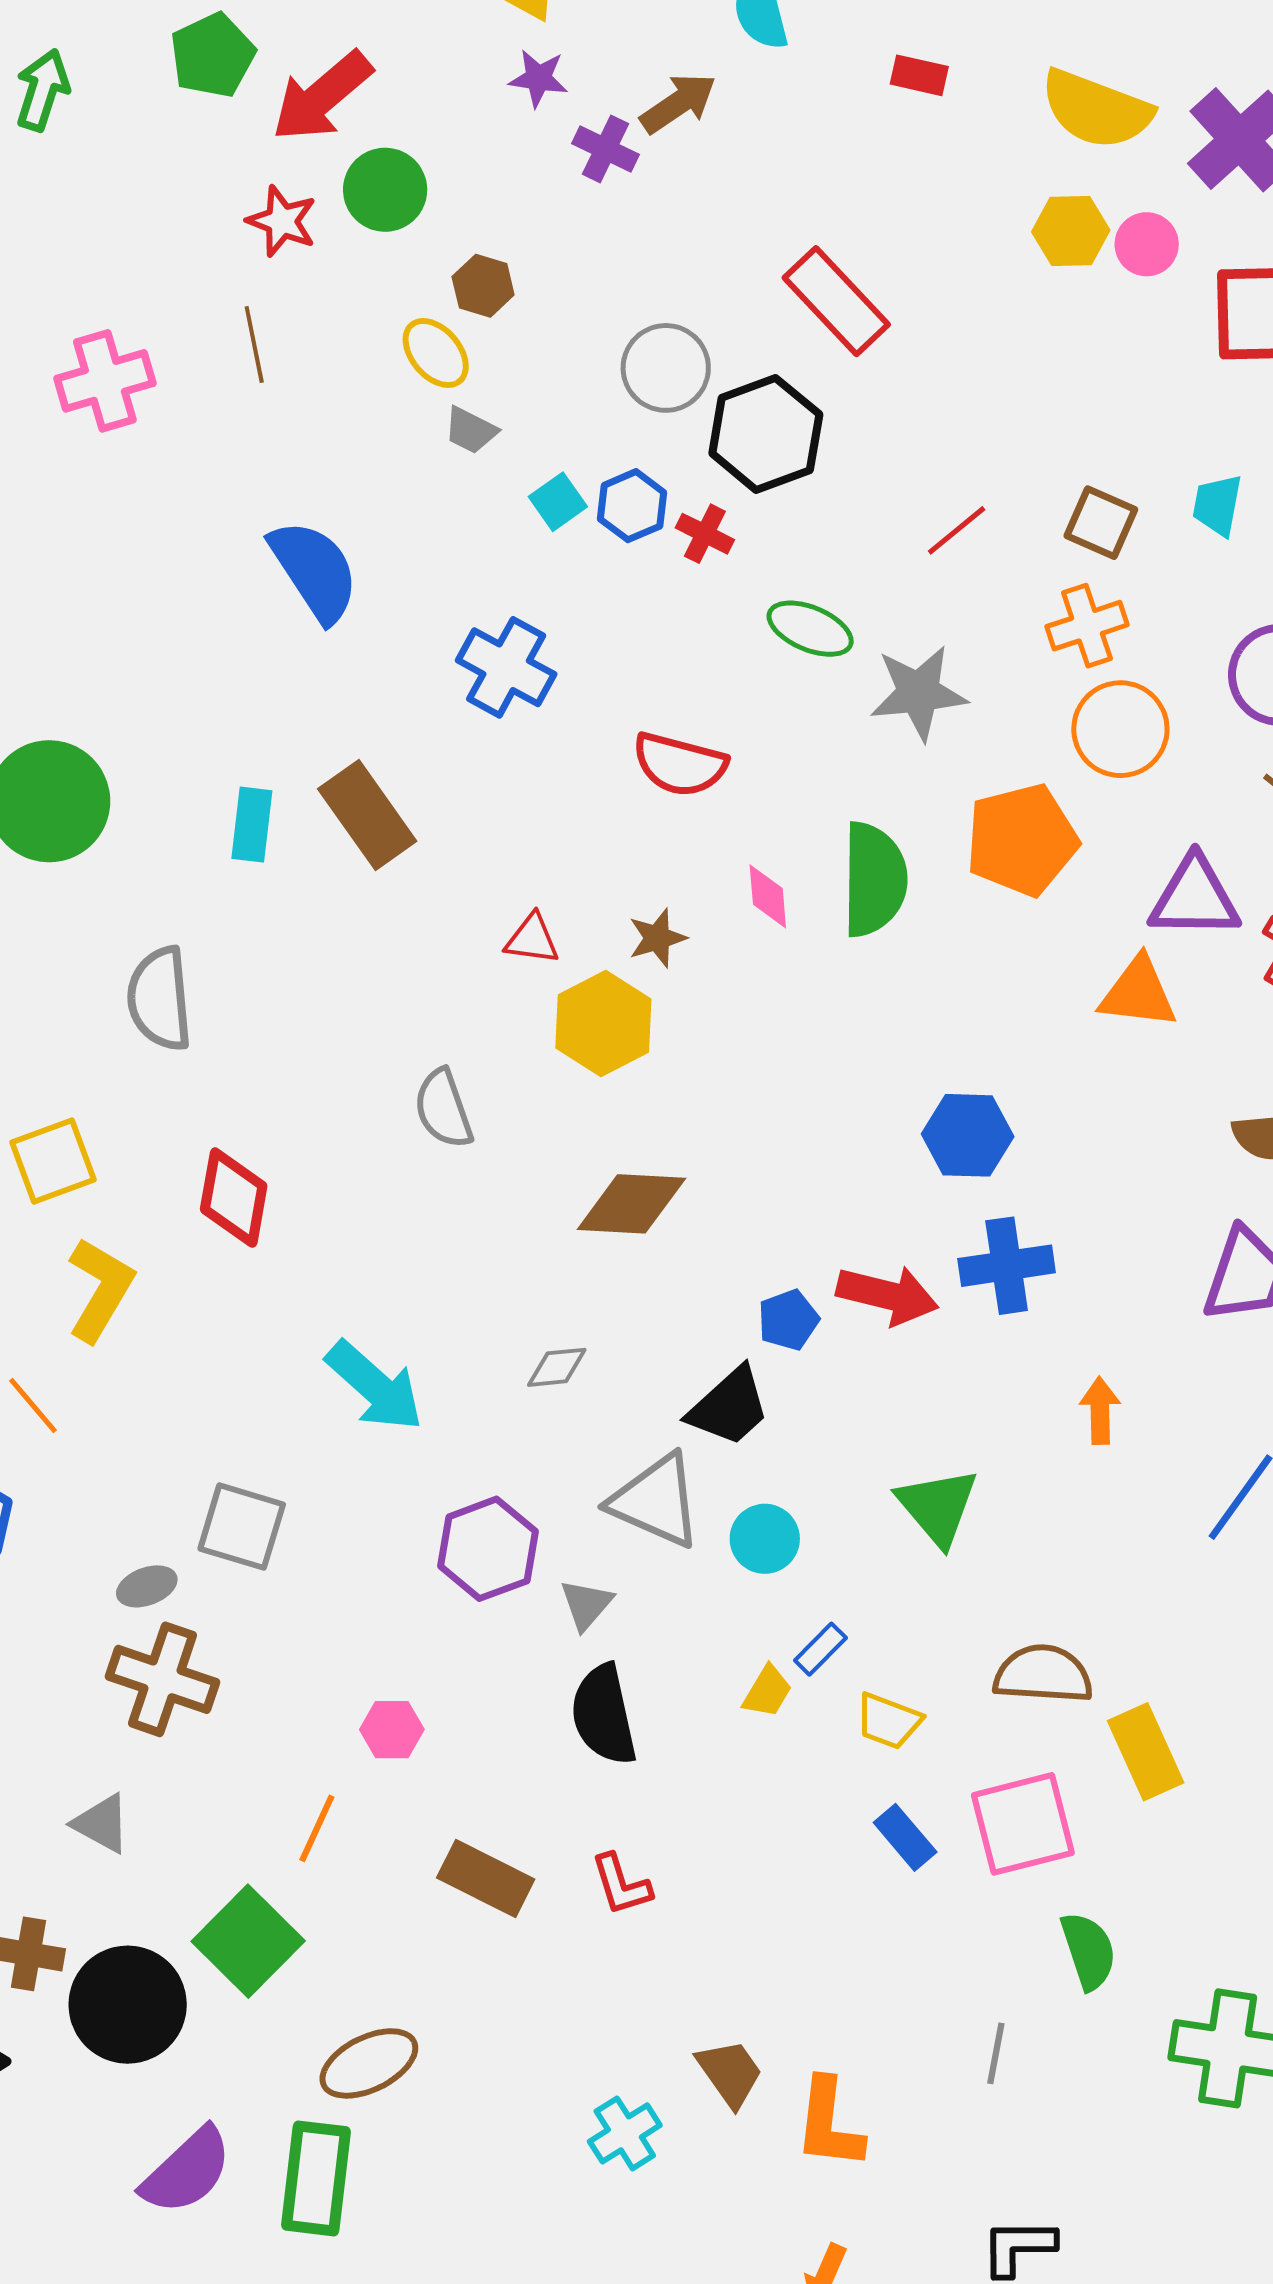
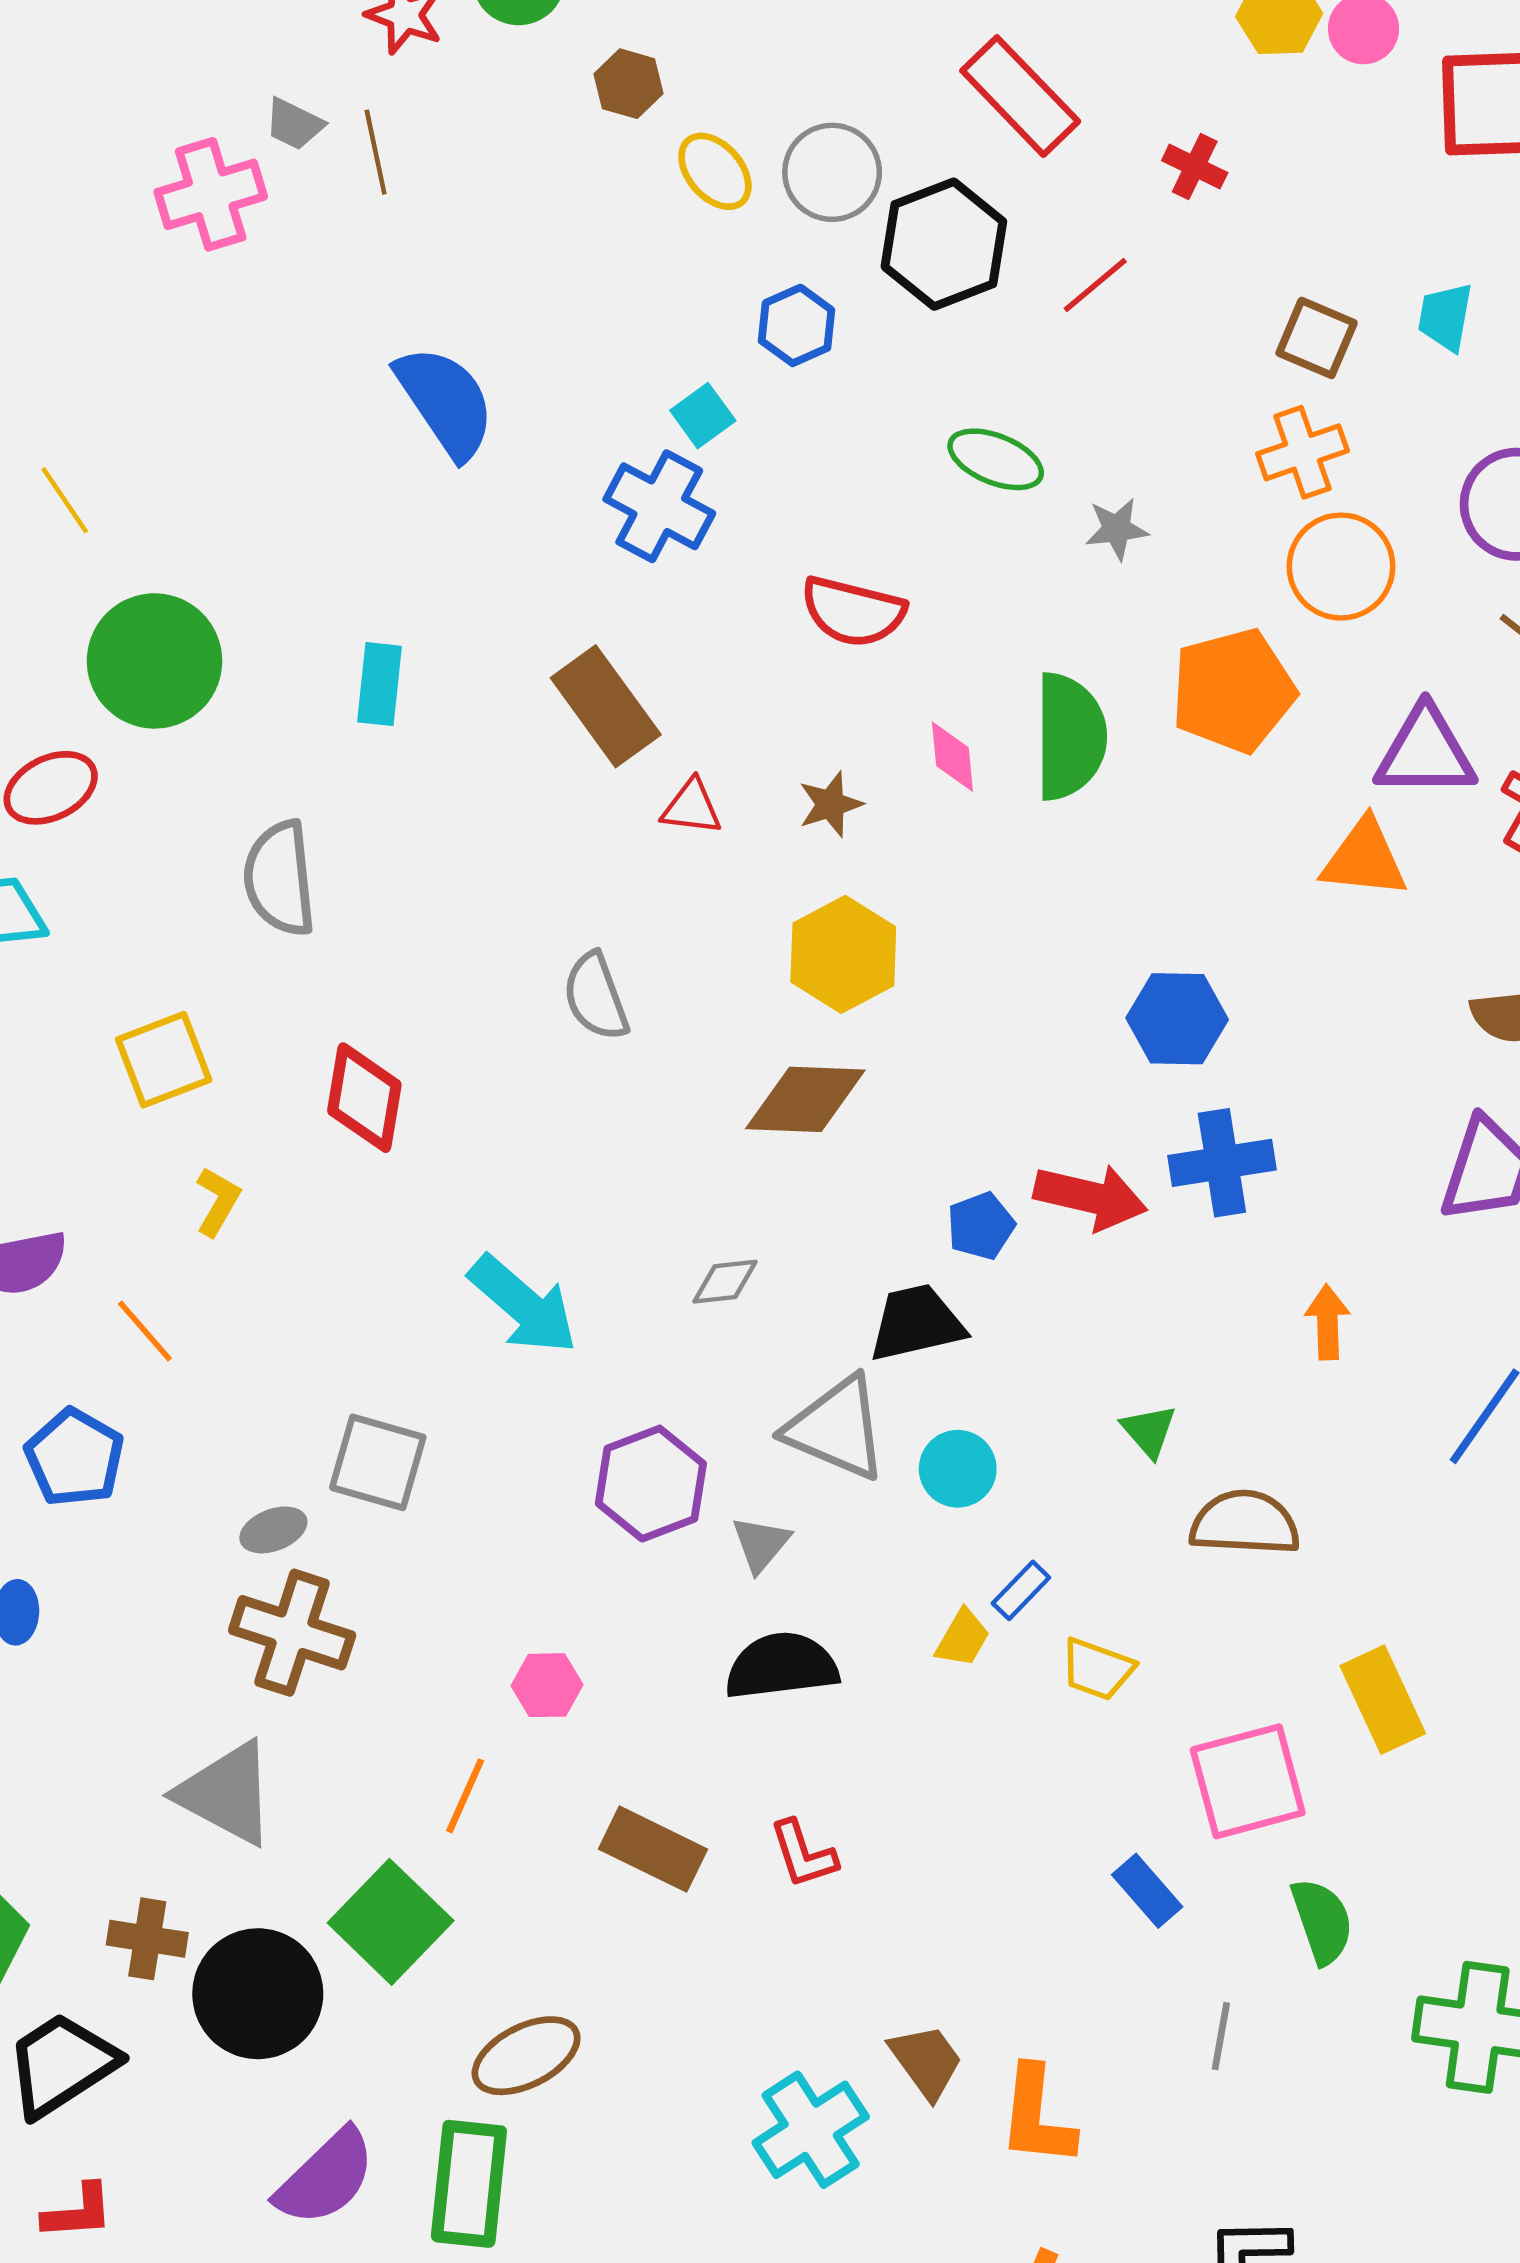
yellow ellipse: (436, 353) -> (715, 171), moved
gray trapezoid: (471, 430) -> (294, 124), moved
cyan square: (558, 502) -> (703, 416), moved
red line: (957, 530) -> (1095, 285), moved
red cross: (705, 534) -> (1195, 167), moved
gray star: (918, 693) -> (1117, 529), size x0.6
brown rectangle: (367, 815) -> (606, 706), moved
yellow hexagon: (603, 1023) -> (843, 954), moved
yellow L-shape: (100, 1289) -> (218, 1201), size x0.6
black trapezoid: (729, 1407) -> (916, 1323), turned -150
green triangle: (938, 1507) -> (1149, 1431), size x0.6
brown semicircle: (1043, 1674) -> (1245, 1523), moved
black semicircle: (604, 1715) -> (782, 1666), turned 96
gray triangle: (102, 1823) -> (227, 1793), size x1.6
blue rectangle: (905, 1837) -> (1147, 1891), moved
cyan cross: (625, 2133) -> (811, 2130), size x1.4

